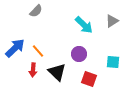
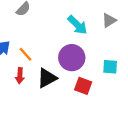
purple circle: (79, 54) -> (72, 58), size x1.5
black triangle: (57, 72) -> (47, 78), turned 48

